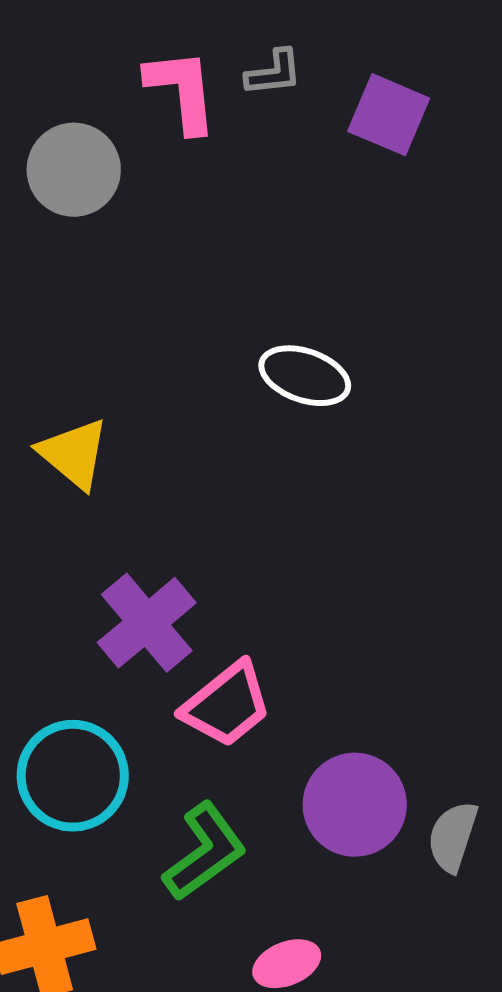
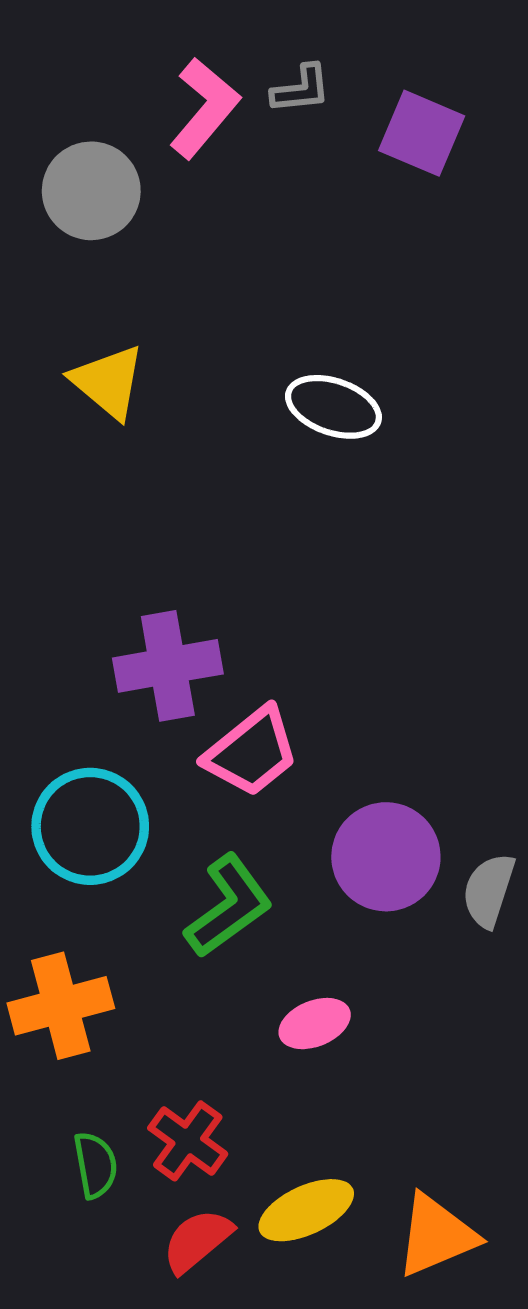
pink L-shape: (182, 91) -> (204, 108), turned 46
yellow triangle: (74, 454) -> (108, 382), moved
purple cross: (147, 623) -> (168, 666), turned 30

